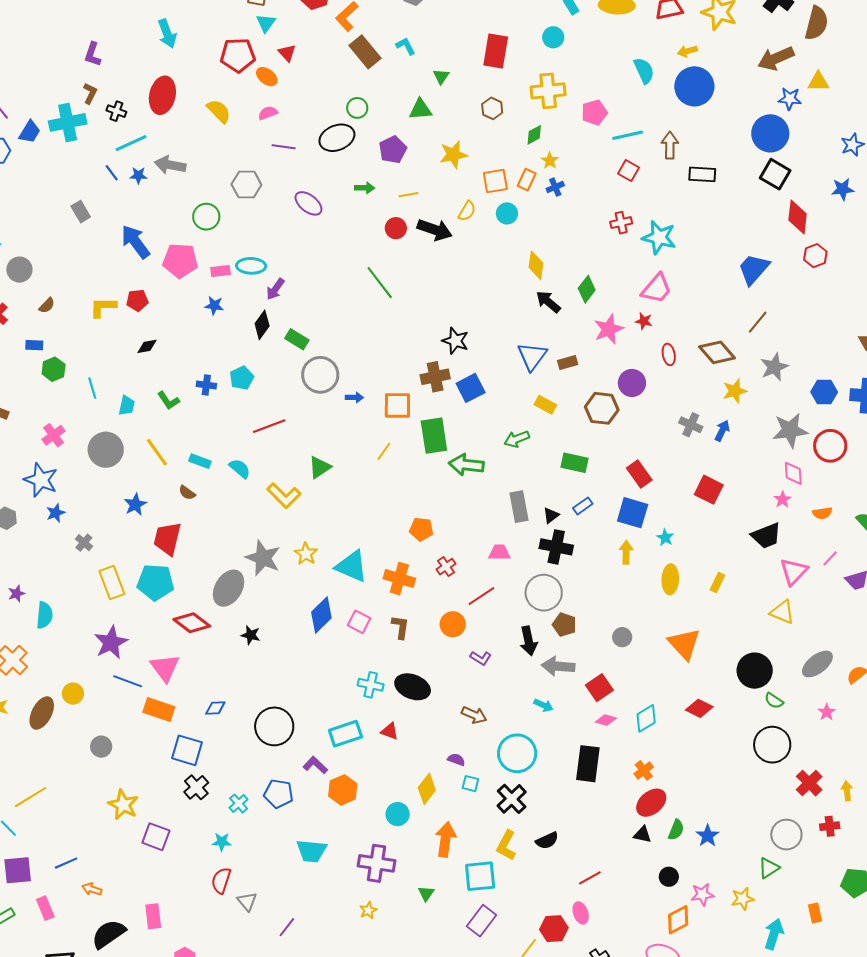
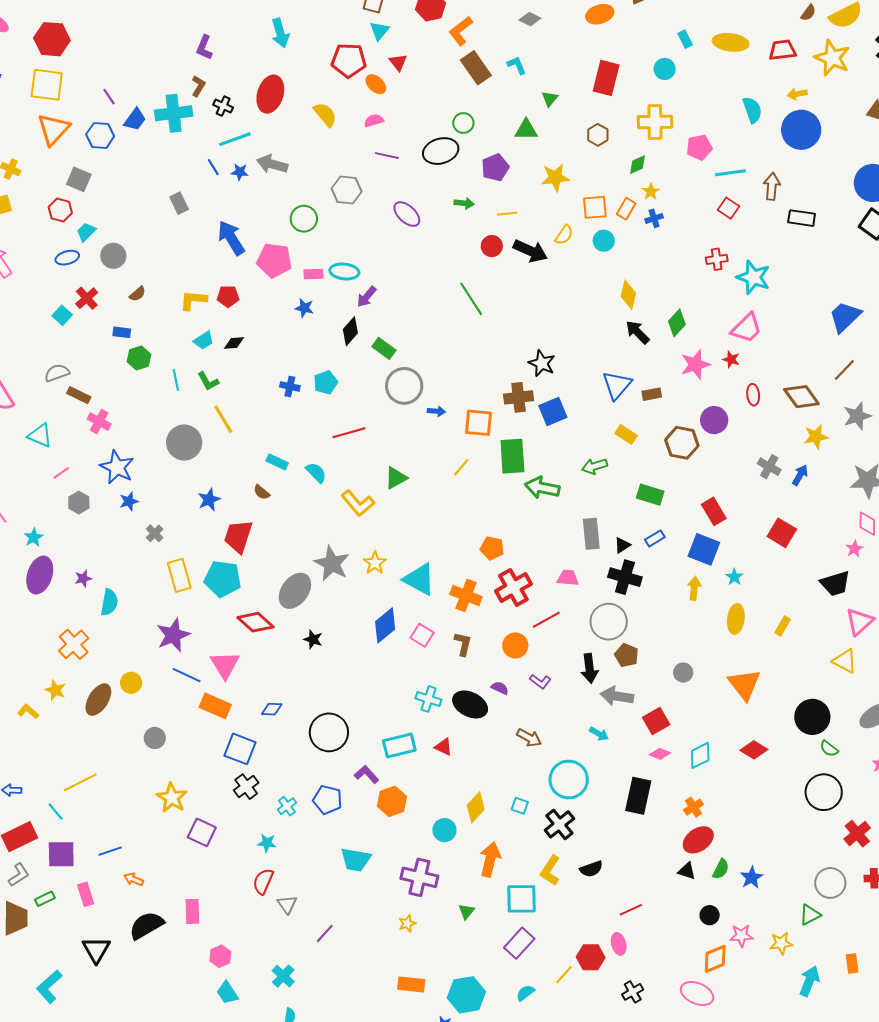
green L-shape: (168, 401) -> (208, 381), moved
cyan trapezoid: (127, 406) -> (204, 341), moved, turned 40
pink cross: (54, 435) -> (99, 422), moved, turned -30
yellow line: (157, 452) -> (223, 419), moved
red cross: (446, 567) -> (513, 587), size x1.8
purple semicircle: (456, 760) -> (500, 688), moved

